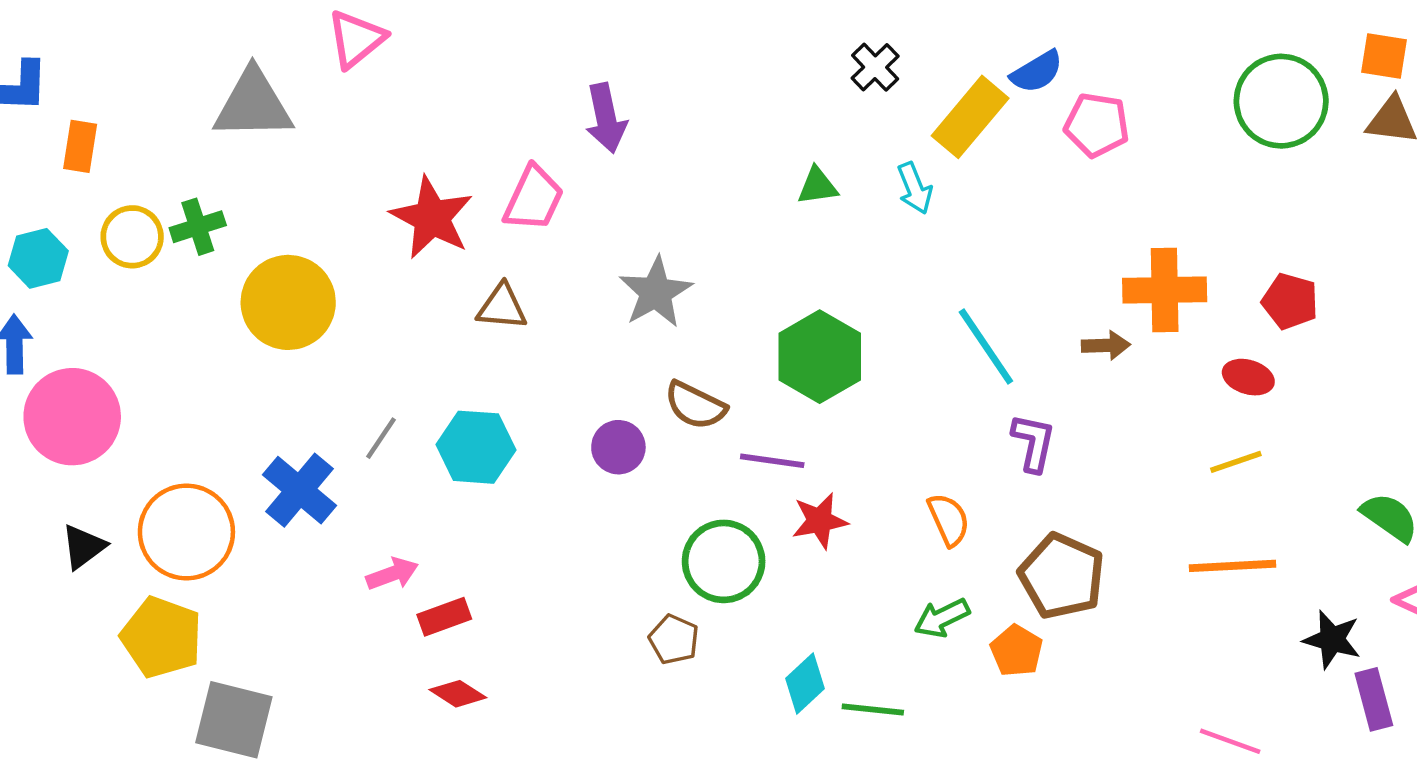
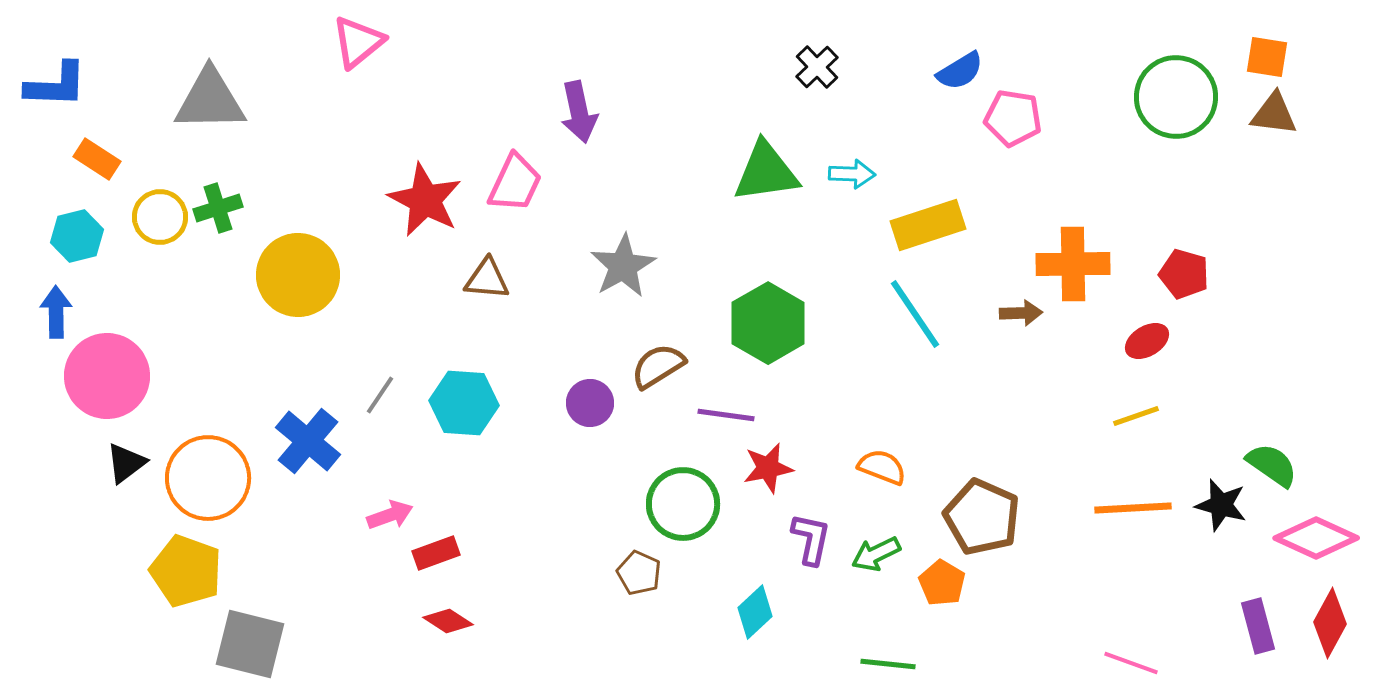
gray triangle: (253, 105) -> (210, 100), moved
yellow rectangle: (970, 117) -> (928, 225), moved, turned 32
orange rectangle: (80, 146) -> (97, 159), moved, turned -66
green triangle: (817, 186) -> (766, 172), size x1.8
cyan arrow: (915, 188) -> (852, 174), turned -66
red ellipse: (1248, 377) -> (1147, 341), turned -48
brown semicircle: (695, 405) -> (658, 366), turned 122
purple L-shape: (1033, 443) -> (811, 539), moved
orange semicircle: (949, 520) -> (882, 467), turned -45
black triangle: (83, 547) -> (126, 463), moved
black star: (1332, 639) -> (1221, 505), moved
green line: (873, 710) -> (888, 664), moved

